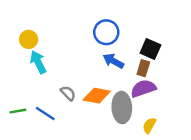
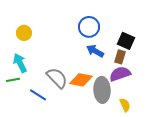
cyan arrow: (38, 62) -> (20, 63), moved
gray semicircle: (68, 93) -> (57, 78), size x1.6
green line: (18, 111) -> (13, 80), moved
yellow semicircle: (149, 125) -> (125, 105), turned 128

